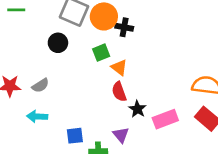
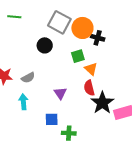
black star: (137, 109) -> (102, 103), size x1.6
cyan arrow: (37, 116) -> (23, 102), turned 77
purple triangle: (121, 135) -> (60, 93), moved

